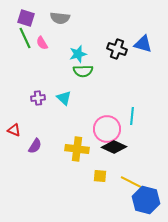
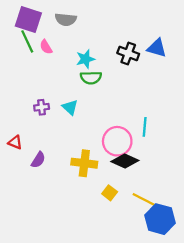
purple square: (26, 18) -> (28, 19), size x1.4
yellow square: (100, 176) -> (110, 193), turned 32

